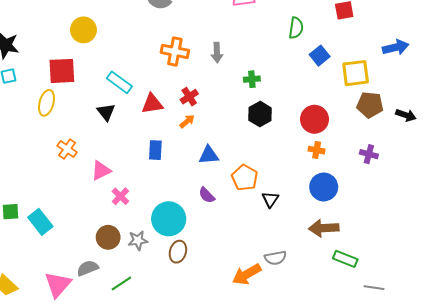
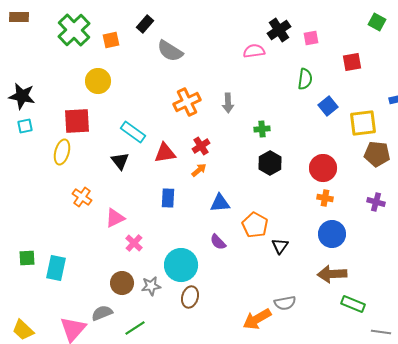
orange cross: (175, 51) -> (187, 102), turned -36
cyan rectangle: (40, 222) -> (56, 268), turned 50

